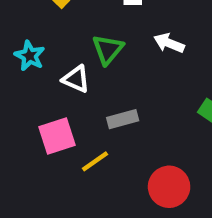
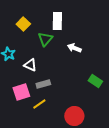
green triangle: (108, 49) -> (45, 39), moved
gray rectangle: (123, 119) -> (43, 84), moved

